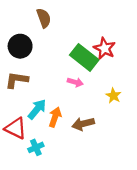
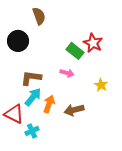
green rectangle: (84, 57) -> (75, 51), size x0.7
brown L-shape: (17, 80) -> (31, 78), moved

